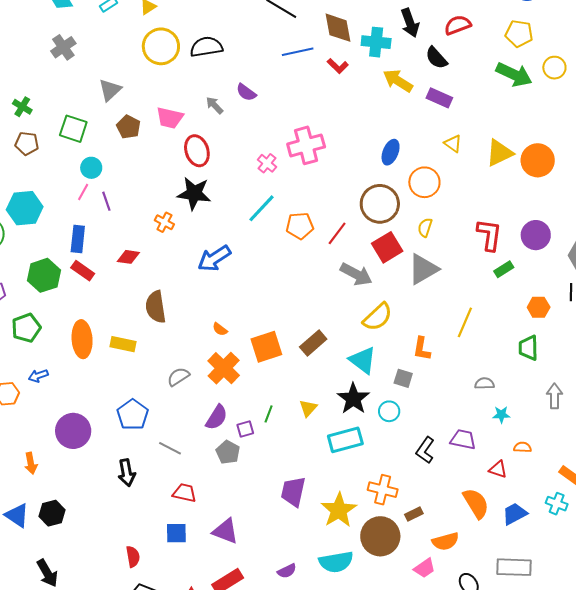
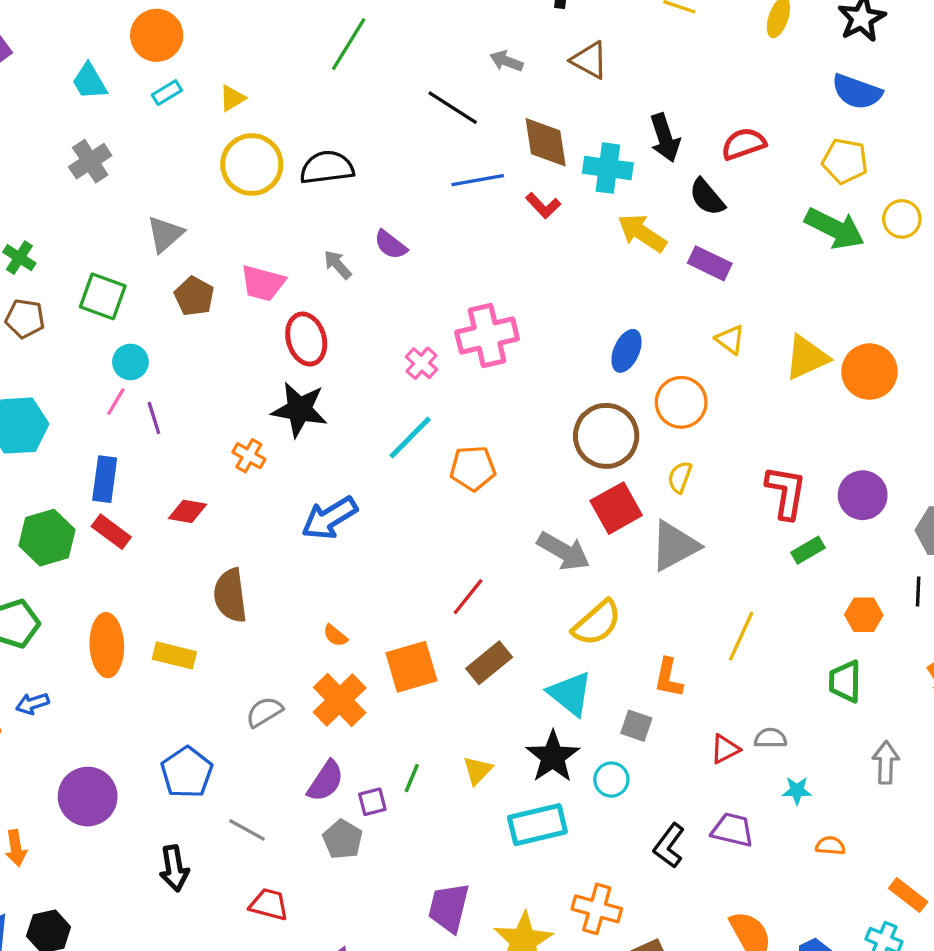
red line: (337, 233) -> (468, 597), moved
red triangle: (498, 469) -> (725, 749), moved, turned -48

